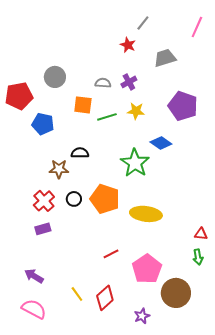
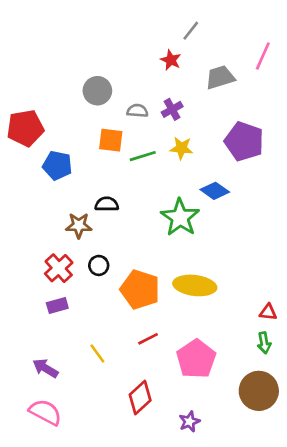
pink line: (197, 27) -> (263, 56), moved
gray circle: (55, 77) -> (97, 91), moved
orange pentagon: (105, 199) -> (140, 289), moved
brown circle: (176, 293) -> (259, 391), moved
yellow line: (77, 294) -> (97, 354), moved

